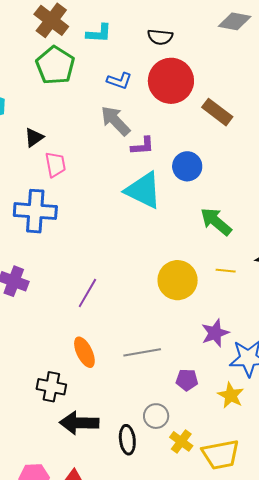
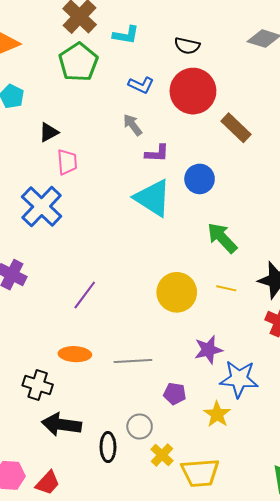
gray arrow: (115, 121) -> (133, 125), size x0.7
blue cross: (35, 211) -> (42, 207), turned 33
orange ellipse: (84, 352) -> (75, 354), turned -68

